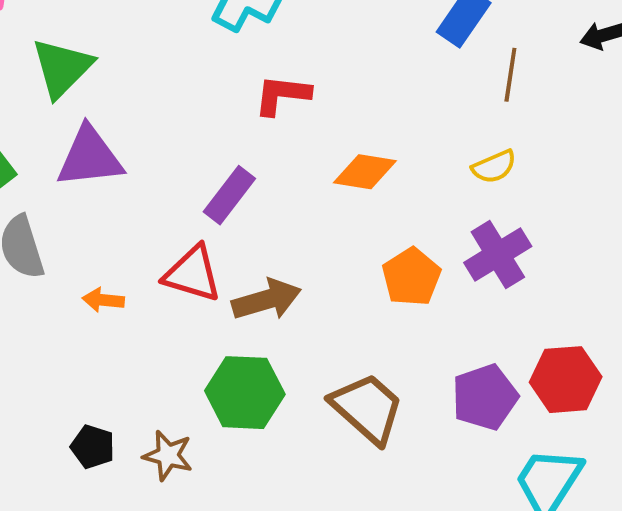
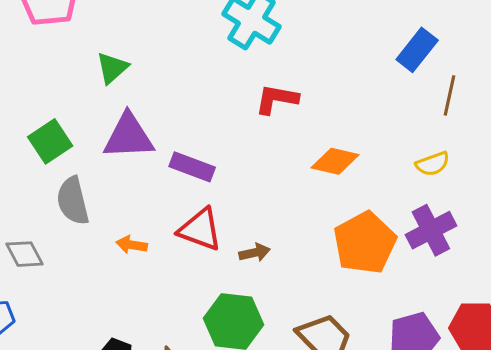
green triangle: (62, 68) -> (112, 68), size x0.7
purple rectangle: (229, 195) -> (192, 167), moved, turned 69
orange pentagon: (411, 277) -> (365, 243), size x1.4
brown arrow: (267, 300) -> (255, 253), size x0.6

